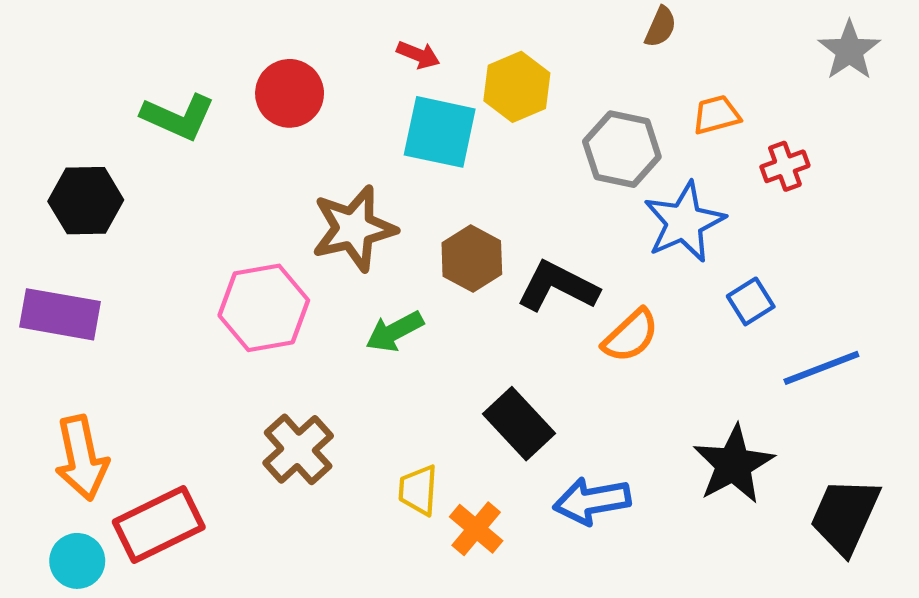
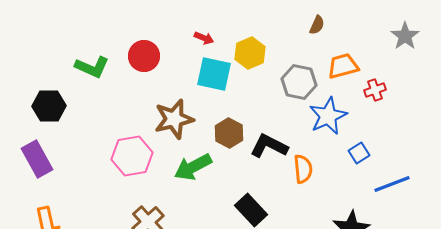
orange trapezoid: (716, 115) -> (343, 66), size x1.4
purple rectangle: (60, 314) -> (37, 159), turned 51
green arrow: (395, 331) -> (193, 167), size x1.4
orange semicircle: (631, 336) -> (303, 169), turned -52

